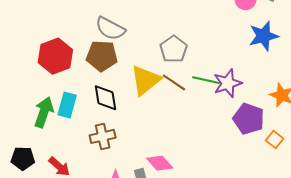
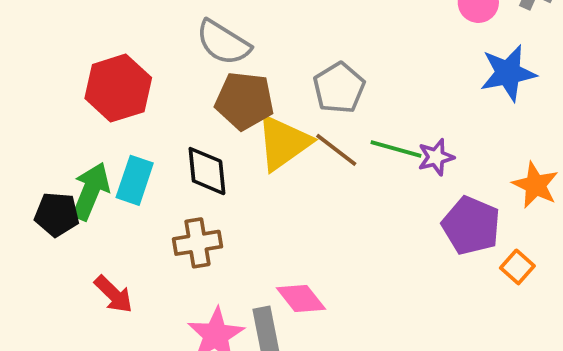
brown pentagon: (102, 56) -> (245, 101), moved
purple star: (228, 83) -> (436, 157), size x0.7
black pentagon: (23, 158) -> (57, 214), moved

